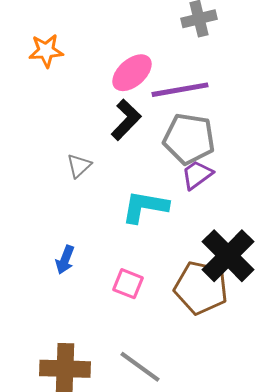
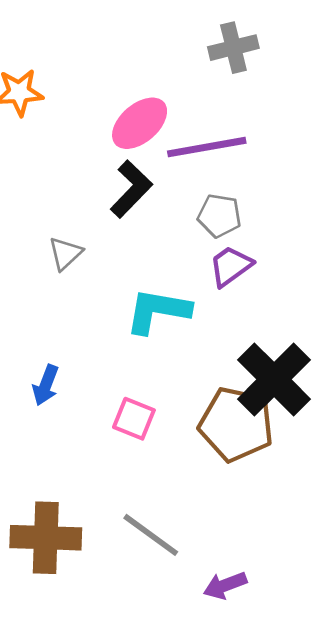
gray pentagon: (189, 139) -> (219, 216), size x0.6

